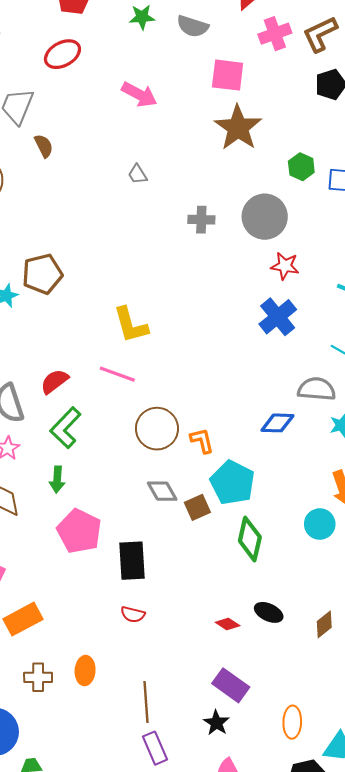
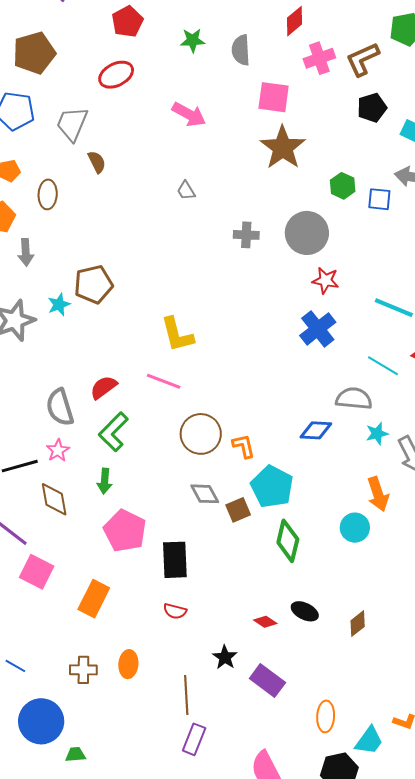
gray semicircle: (193, 26) -> (241, 50), turned 68
orange rectangle: (23, 619) -> (94, 599), moved, turned -36
black star: (216, 723) -> (225, 657), moved
purple rectangle: (155, 748) -> (194, 739), turned 44

